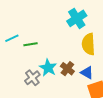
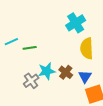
cyan star: (48, 68) -> (47, 71), turned 30
blue triangle: (87, 73) -> (85, 77), turned 32

